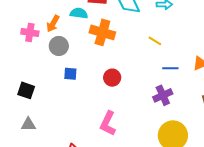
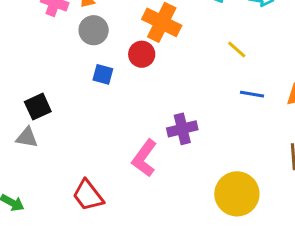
red circle: (112, 78) -> (142, 54), moved
black square: (26, 90) -> (38, 107), moved, turned 36
purple cross: (163, 95) -> (182, 129), moved

